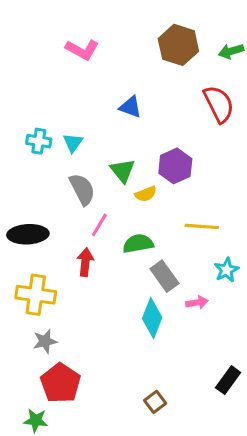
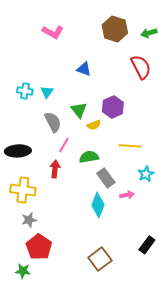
brown square: (155, 402) -> (100, 259), size x1.6

